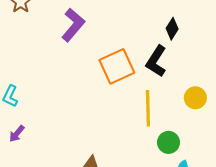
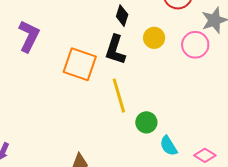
orange square: (117, 66) -> (80, 64), turned -32
yellow circle: (195, 98) -> (154, 38), moved

